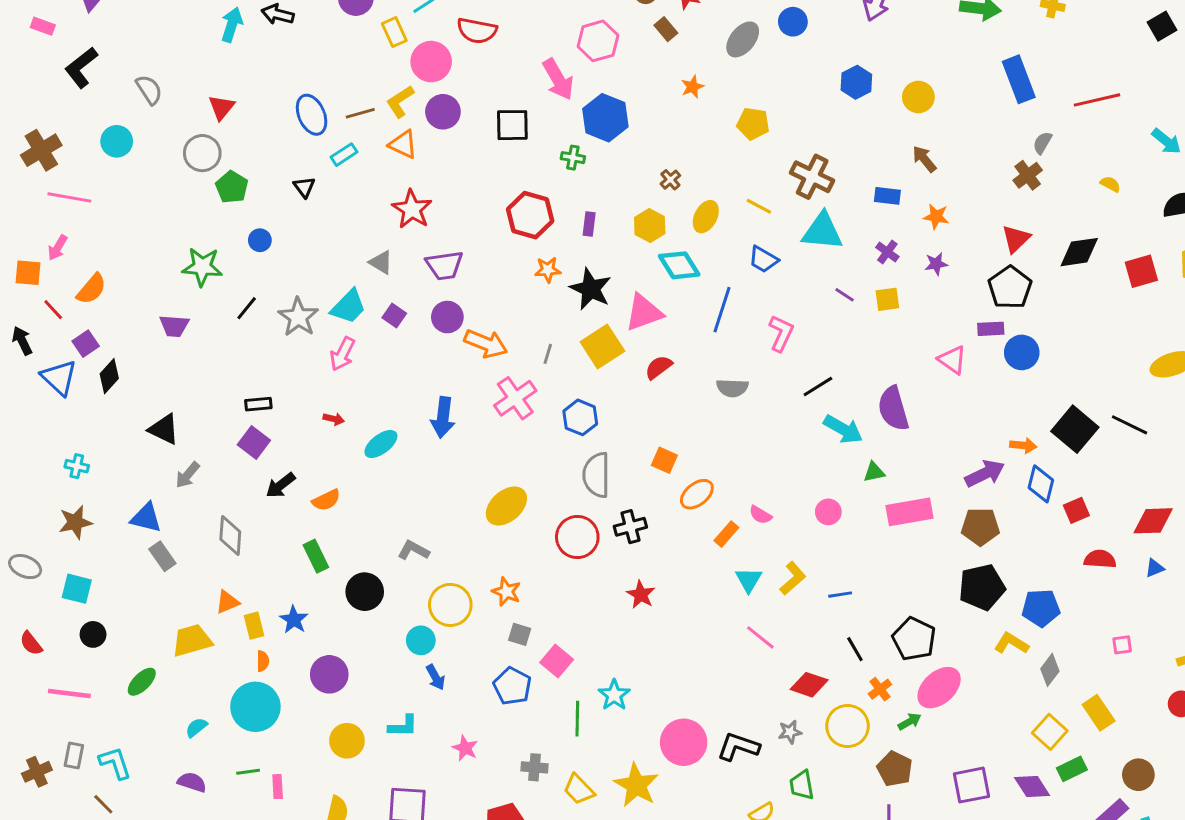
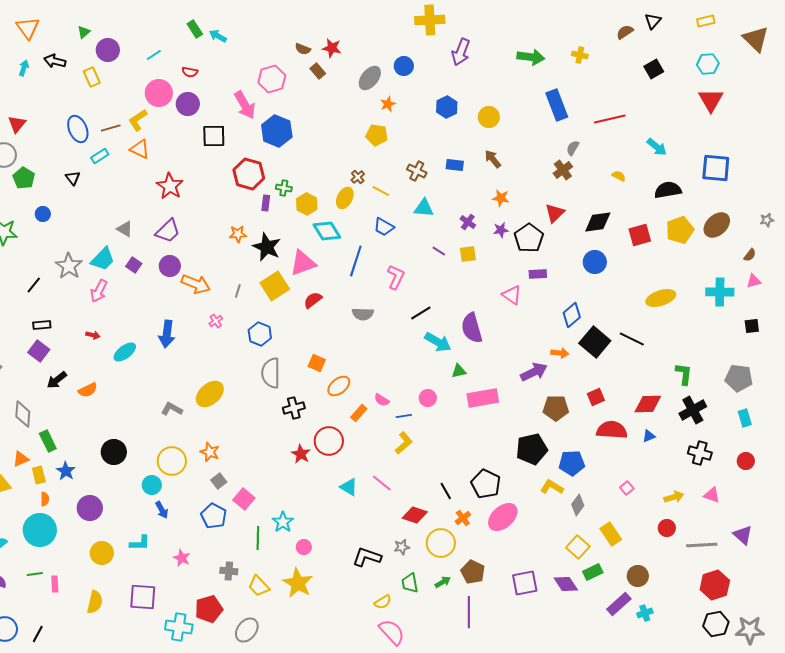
cyan arrow: (232, 25) -> (24, 68), size x0.7
red semicircle: (477, 31) -> (190, 72), size x0.6
yellow rectangle: (394, 32) -> (92, 77), moved
orange star: (692, 87) -> (388, 104), moved
purple circle: (443, 112) -> (188, 104), moved
green cross: (573, 158) -> (284, 188), moved
brown cross: (812, 177) -> (417, 171), size x0.7
brown cross: (670, 180) -> (358, 177), moved
blue rectangle: (887, 196) -> (455, 165), moved
red star: (412, 209) -> (170, 186), moved
red hexagon: (530, 215) -> (249, 174), moved
cyan triangle: (822, 231) -> (424, 208), size x0.7
purple trapezoid: (444, 265) -> (168, 231), turned -36
black pentagon: (1010, 287) -> (529, 238), moved
black line: (247, 308) -> (34, 285), moved
blue circle: (1022, 352) -> (595, 262), moved
pink cross: (515, 398) -> (216, 321), size x0.5
blue diamond: (1041, 484) -> (572, 315), moved, turned 35
brown pentagon: (980, 527) -> (556, 408), moved
red circle: (577, 537) -> (329, 441), moved
gray L-shape: (413, 550) -> (172, 409), moved
green rectangle: (316, 556) -> (48, 441), moved
red semicircle: (1100, 559) -> (612, 430), size x1.4
cyan triangle: (749, 580) -> (349, 487), moved, turned -30
blue line: (840, 595) -> (404, 416), moved
gray square: (520, 634) -> (219, 481), turned 35
pink square: (1122, 645) -> (627, 488), turned -32
green arrow: (910, 722) -> (443, 582), moved
pink circle: (684, 742) -> (304, 547), moved, size x0.5

